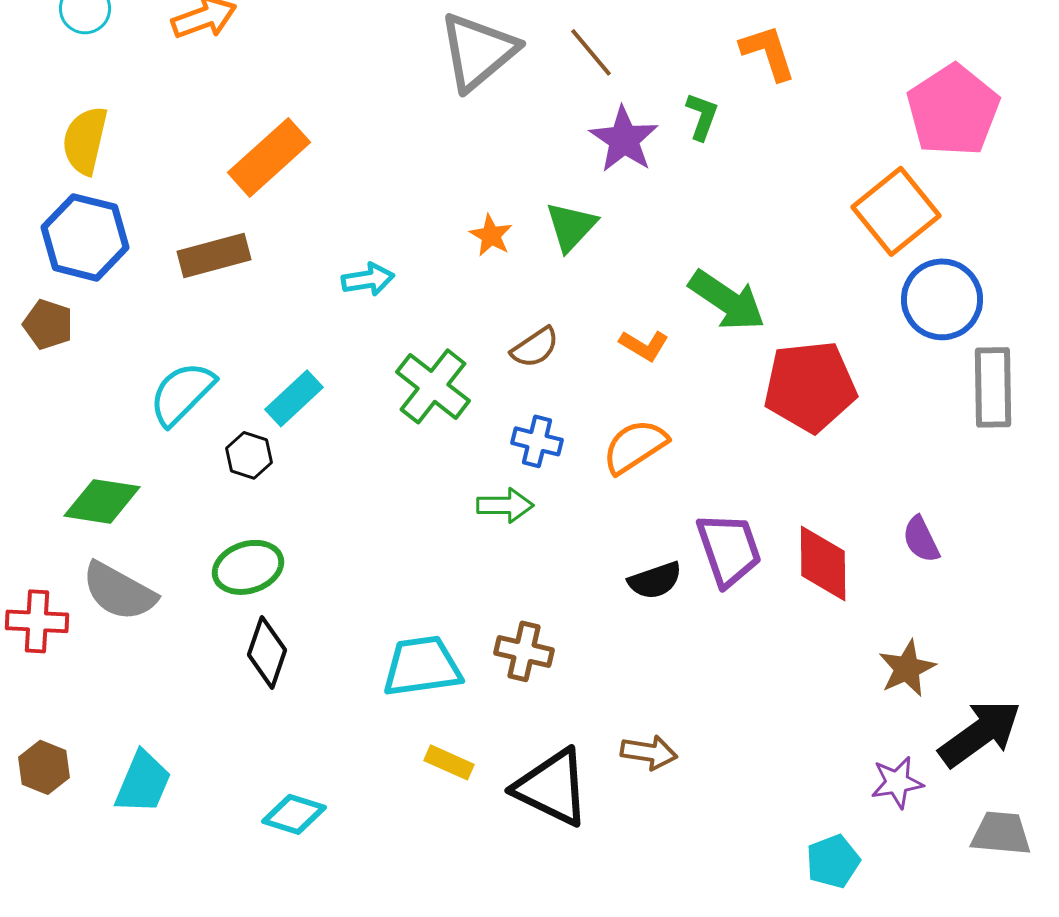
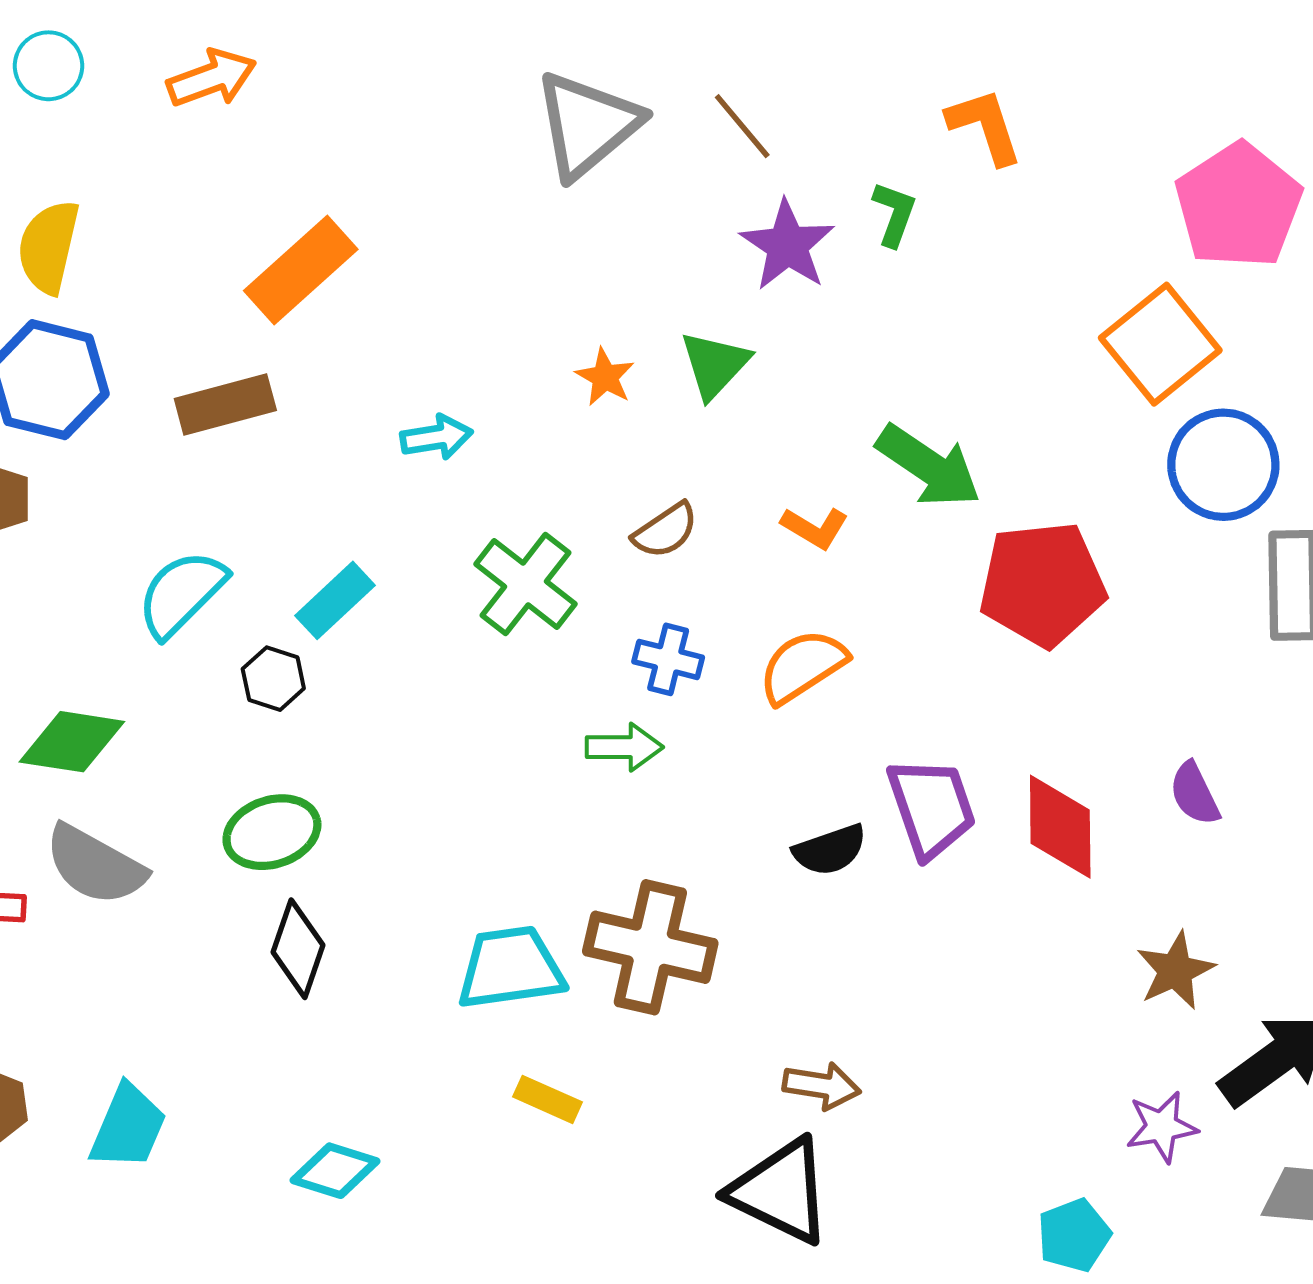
brown cross: (524, 651) -> (650, 947), size x1.6
black triangle: (552, 787) -> (781, 1191), moved

